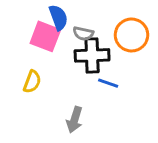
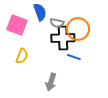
orange circle: (131, 35) -> (78, 29), moved
pink square: (45, 36) -> (17, 25), moved

